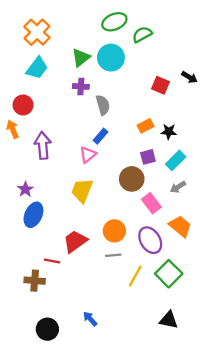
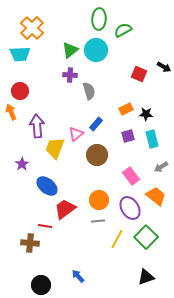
green ellipse: (114, 22) -> (99, 19), turned -65
cyan trapezoid: (37, 68) -> (20, 54), moved, turned 50
blue rectangle: (100, 136) -> (96, 124), moved
cyan rectangle: (176, 160) -> (152, 139), turned -60
brown circle: (132, 179) -> (97, 155), moved
gray arrow: (178, 187) -> (161, 167), moved
yellow trapezoid: (82, 190) -> (55, 148), moved
blue ellipse: (33, 215) -> (47, 186), moved, turned -75
black triangle: (169, 320) -> (146, 277), turned -30

